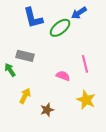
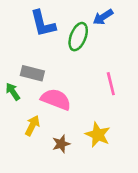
green ellipse: (60, 28) -> (78, 37), turned -30
pink semicircle: (63, 76) -> (56, 99), moved, size x1.6
yellow star: (86, 100) -> (98, 135), moved

